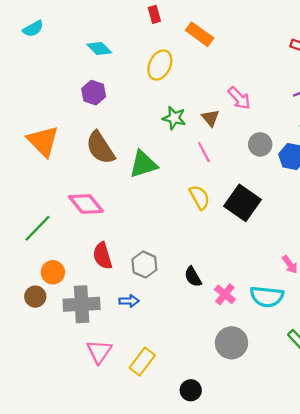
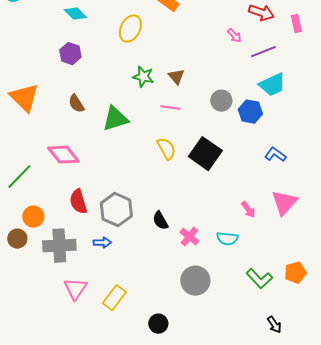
pink arrow: (239, 98) -> (234, 36), moved, size x0.7
brown semicircle: (100, 148) -> (76, 104), size x0.6
pink line: (204, 152) -> (170, 108), turned -54
gray hexagon: (144, 265) -> (116, 210), size x1.4
cyan semicircle: (267, 297) -> (227, 239), size x0.7

